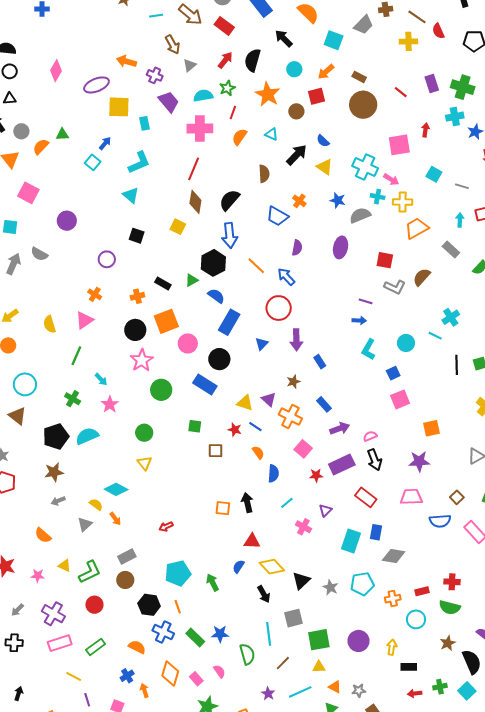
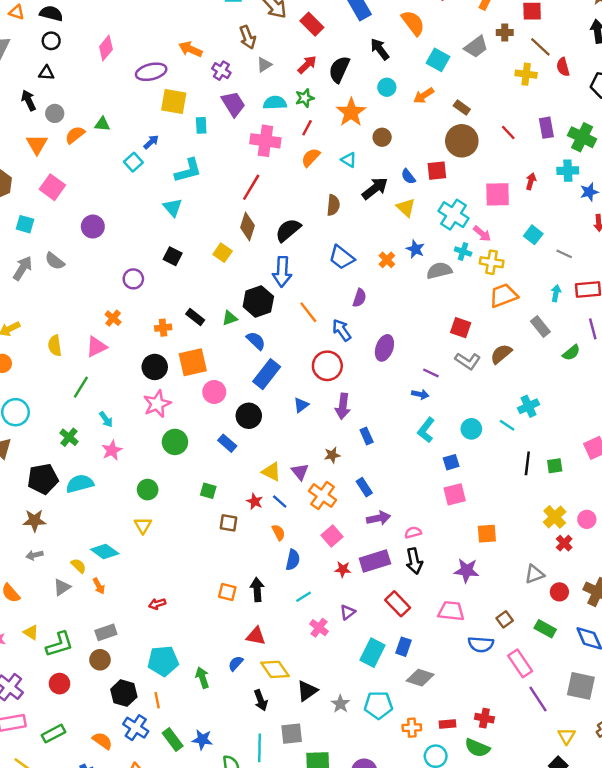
red square: (316, 96) -> (437, 171), moved
orange cross: (299, 201) -> (387, 260), moved
purple ellipse: (341, 247) -> (384, 348), moved
blue rectangle: (205, 384) -> (227, 443), size x0.7

